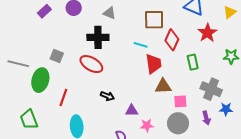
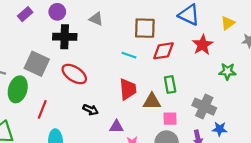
black cross: (98, 37) -> (65, 37), moved
red diamond: (172, 40) -> (163, 51), turned 55
gray square: (57, 56) -> (37, 64), size x1.6
green rectangle: (193, 62) -> (170, 84), moved
red trapezoid: (153, 64) -> (128, 89), moved

